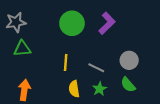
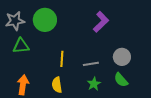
green circle: (72, 23) -> (45, 20), moved
gray line: (96, 68) -> (91, 64), turned -35
yellow semicircle: (74, 89) -> (57, 85), moved

